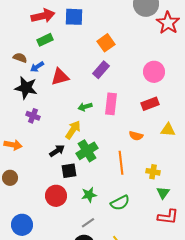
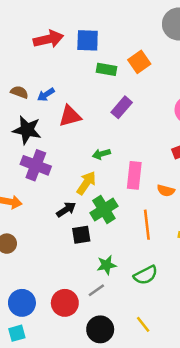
green rectangle: (45, 40) -> (106, 69), moved, turned 35
orange square: (106, 43) -> (139, 62), moved
blue arrow: (37, 67) -> (46, 95), moved
pink rectangle: (111, 104) -> (134, 175), moved
purple cross: (33, 116) -> (36, 165), size x1.6
red circle: (56, 196) -> (65, 303), moved
gray line: (88, 223) -> (96, 290), moved

